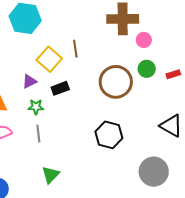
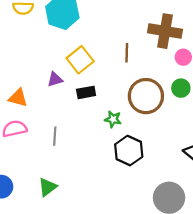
brown line: (75, 49) -> (127, 53), moved
green star: (36, 107) -> (113, 119), moved
green triangle: (51, 175) -> (48, 187), moved

